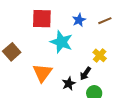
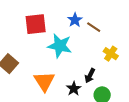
brown line: (105, 21) -> (94, 27), moved, turned 64
yellow cross: (100, 55) -> (111, 54), moved

